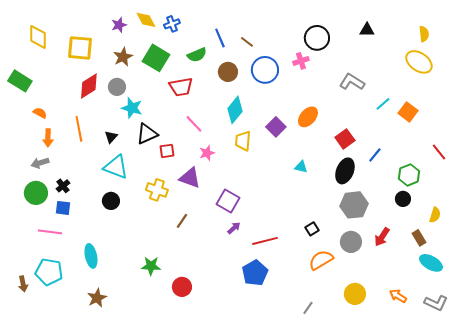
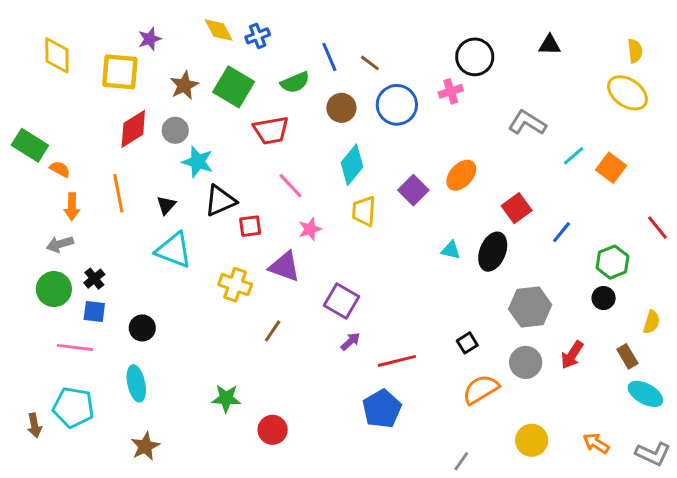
purple star: (119, 25) -> (150, 39), moved
green rectangle: (20, 81) -> (30, 145), moved
black ellipse: (345, 171) -> (493, 252), moved
black circle: (111, 201) -> (142, 328), moved

